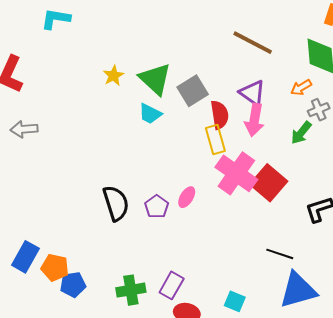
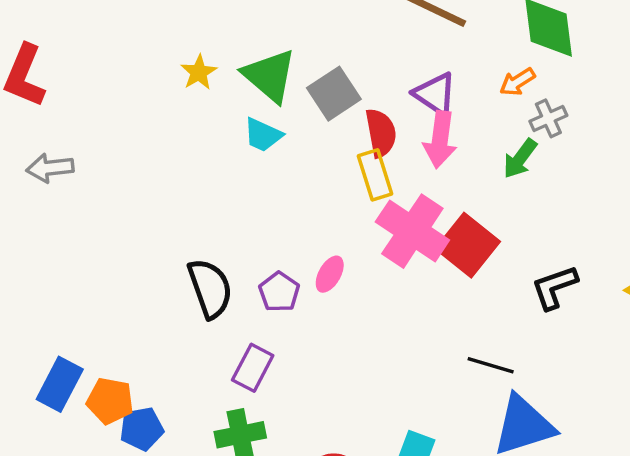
purple rectangle: (172, 285) -> (253, 368), moved

